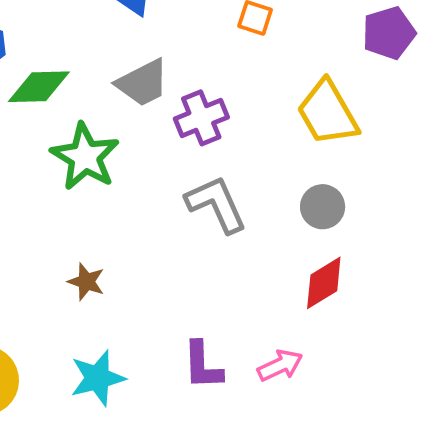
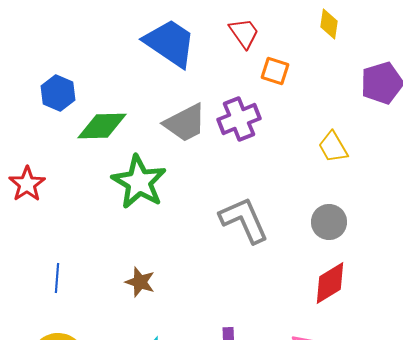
yellow trapezoid: (328, 113) -> (333, 147), size x0.6
purple cross: (201, 118) -> (239, 119), moved

